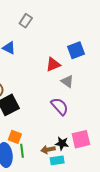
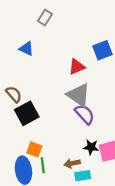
gray triangle: (67, 81) -> (79, 95), moved, size x1.6
black star: (62, 143) -> (91, 147), moved

